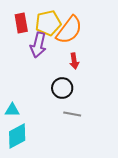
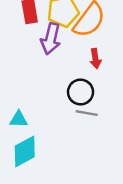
gray line: (72, 114) -> (87, 113), moved

